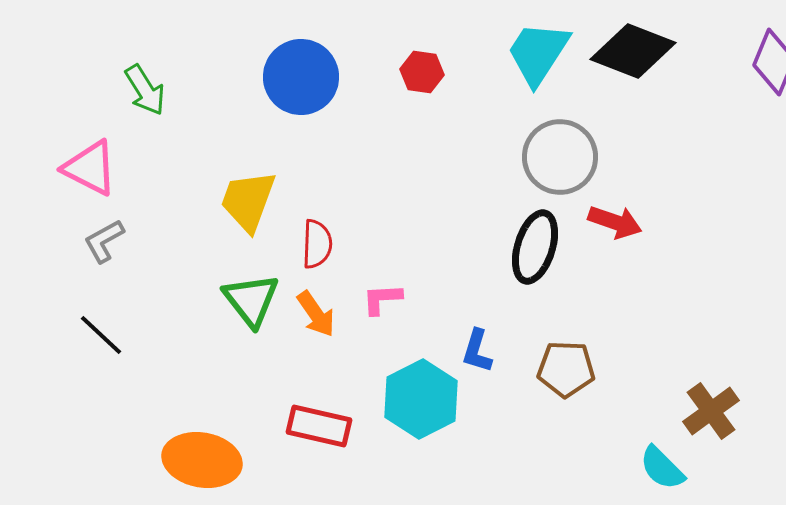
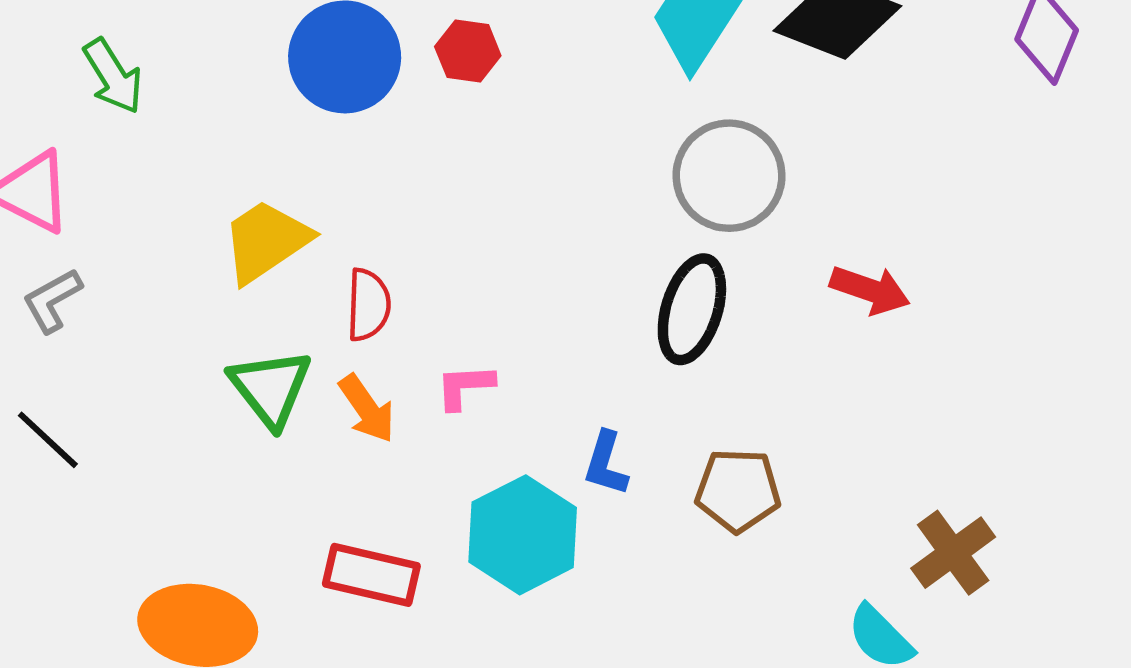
red hexagon: (422, 72) -> (468, 51), moved
yellow trapezoid: (248, 201) -> (266, 241), turned 36
red arrow: (615, 222) -> (870, 290), moved

